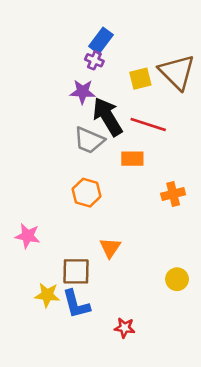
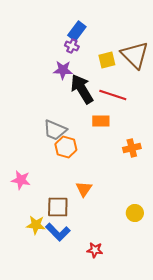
gray trapezoid: (89, 140) -> (55, 130), moved
blue L-shape: (76, 304) -> (58, 232), turned -30

